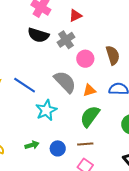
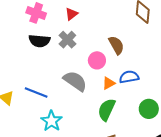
pink circle: (85, 59) -> (97, 60), moved
orange triangle: (89, 90) -> (109, 83), moved
cyan star: (46, 110) -> (52, 121), moved

